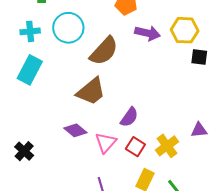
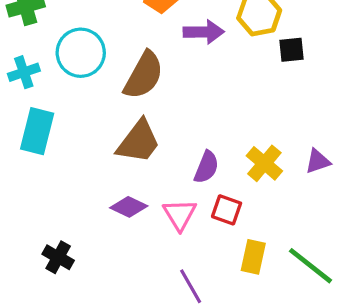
yellow cross: (167, 146) -> (264, 163), moved

